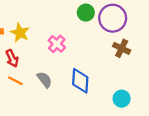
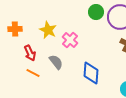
yellow star: (20, 33) -> (48, 30), moved
gray semicircle: (44, 80) -> (56, 62), moved

